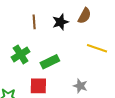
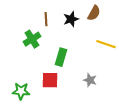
green cross: (21, 54) -> (32, 39), moved
green rectangle: (50, 62) -> (61, 57), turned -48

